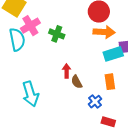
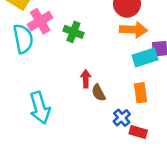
red rectangle: (108, 122) -> (138, 132), moved

